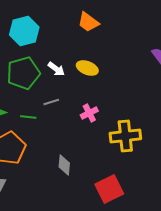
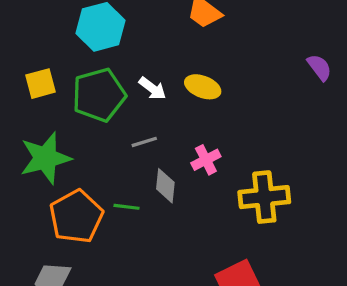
green line: (28, 117) -> (126, 207), moved
gray diamond: (64, 165) -> (165, 186), moved

